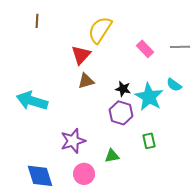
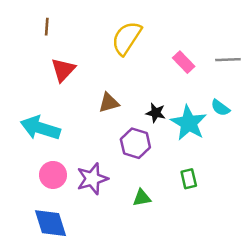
red triangle: (81, 55) -> (63, 70), moved
purple hexagon: (121, 113) -> (135, 143), moved
pink circle: (84, 174) -> (53, 175), moved

